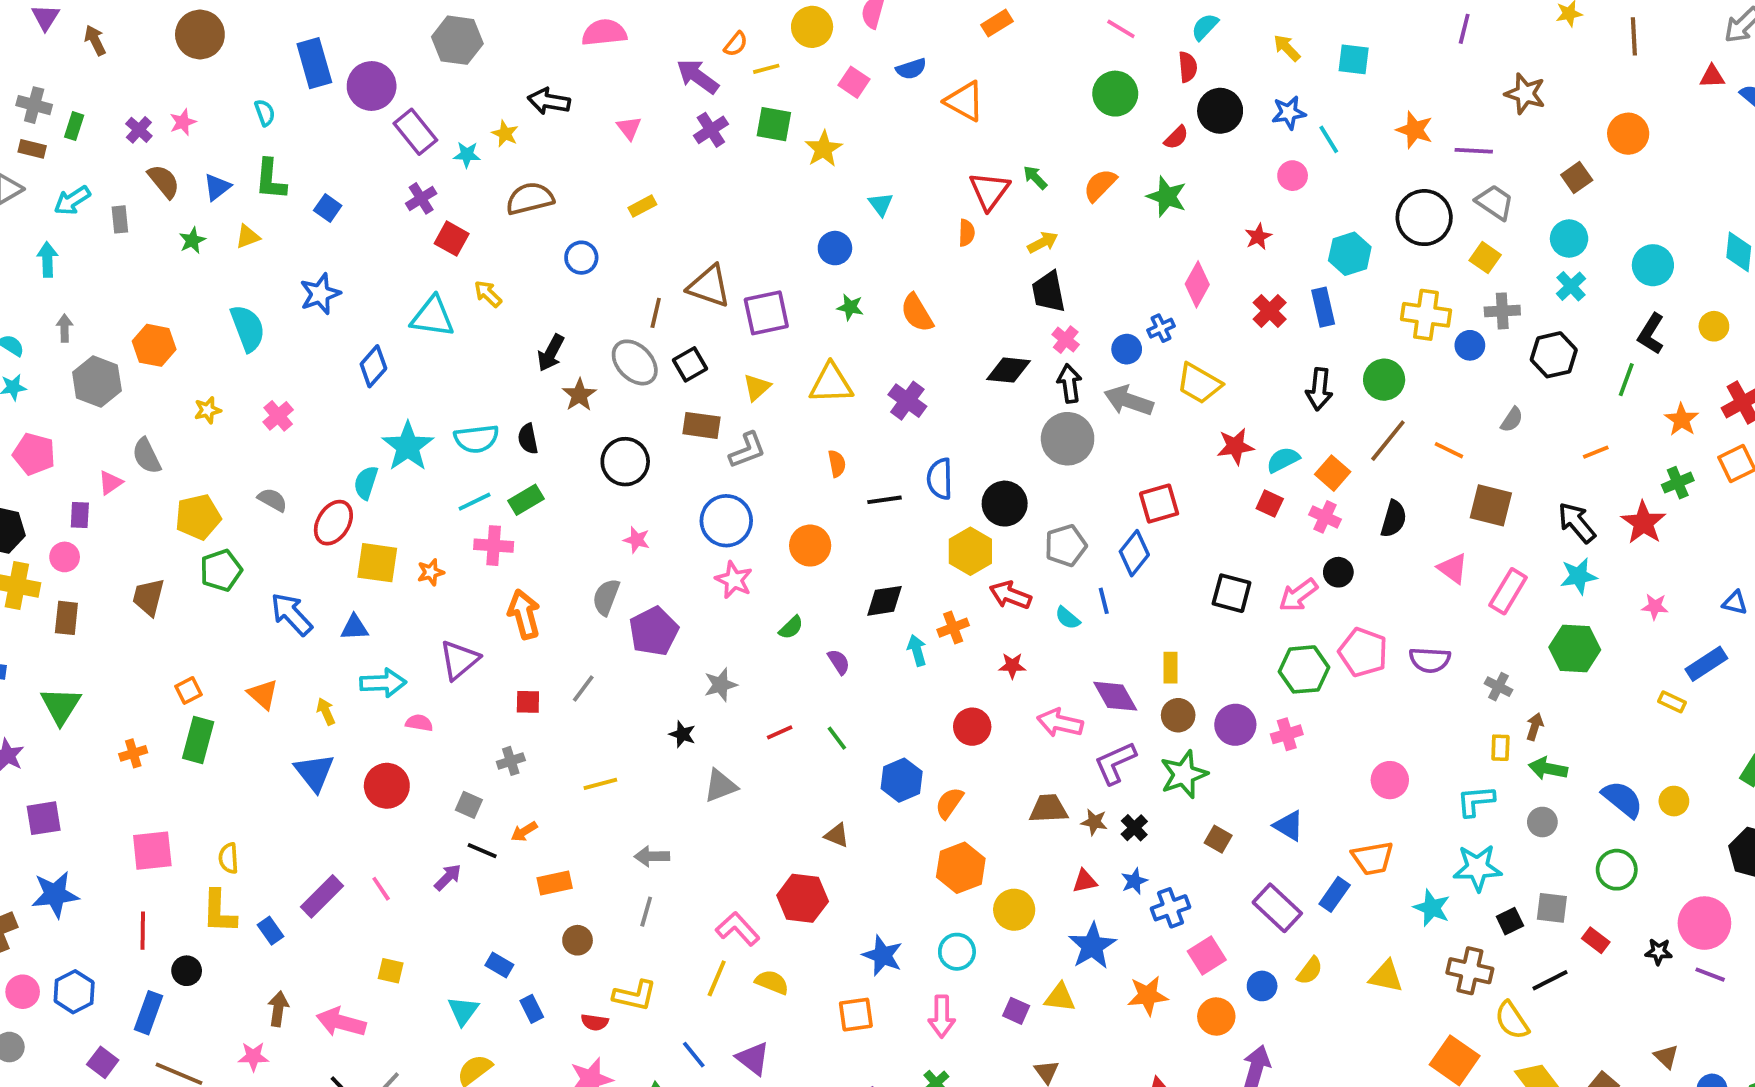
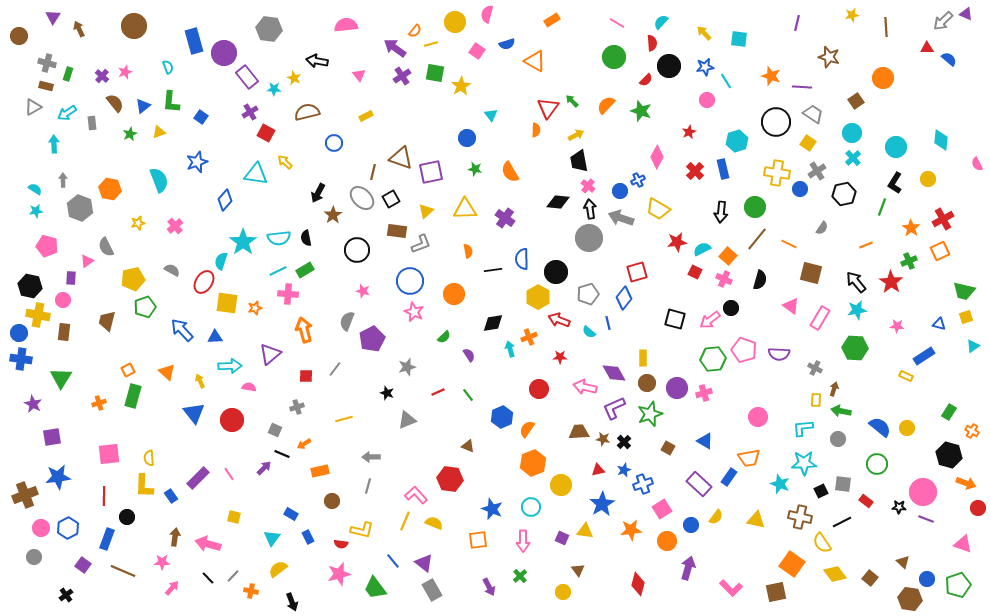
gray cross: (1502, 311) -> (817, 171), turned -30

